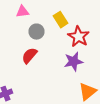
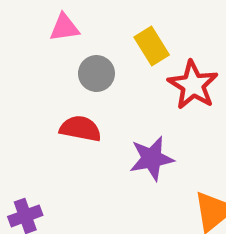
red semicircle: (30, 56) -> (80, 129), turned 60
purple star: (74, 62) -> (152, 159), moved

